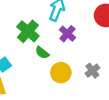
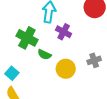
gray cross: (92, 71) -> (94, 60), turned 32

